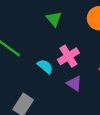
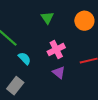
cyan semicircle: (45, 66) -> (24, 58), moved

